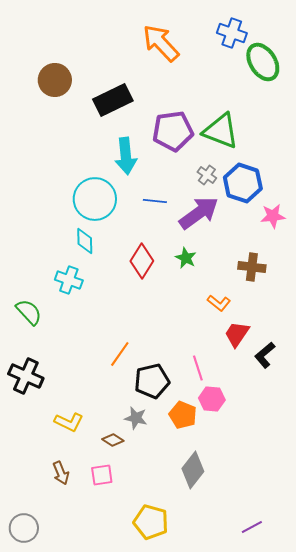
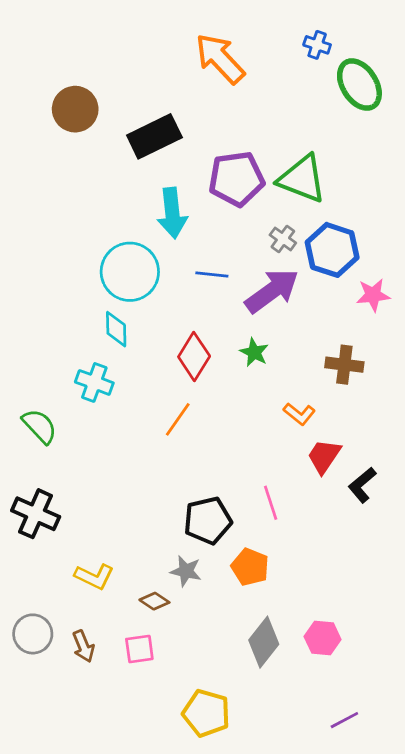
blue cross: (232, 33) -> (317, 45), size x0.7
orange line: (120, 354) -> (178, 419), moved
pink hexagon: (212, 399) -> (323, 638), moved
gray circle: (24, 528) -> (33, 634), moved

